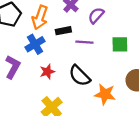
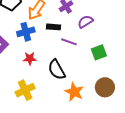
green square: (120, 44) -> (99, 52), turned -35

